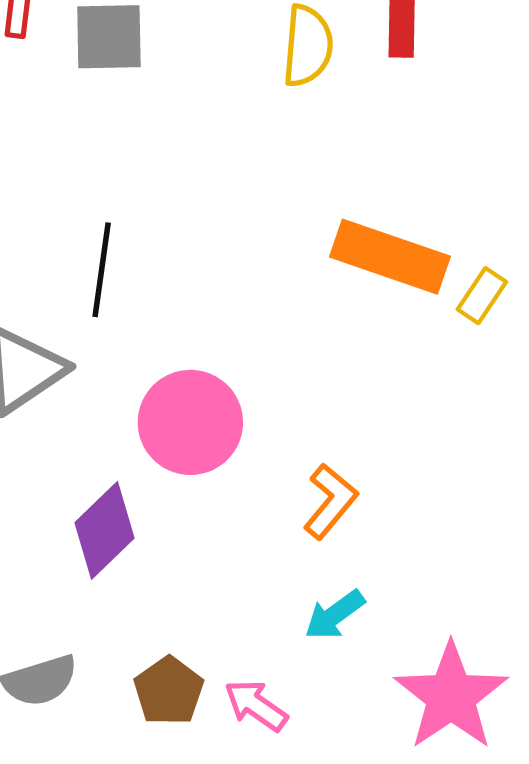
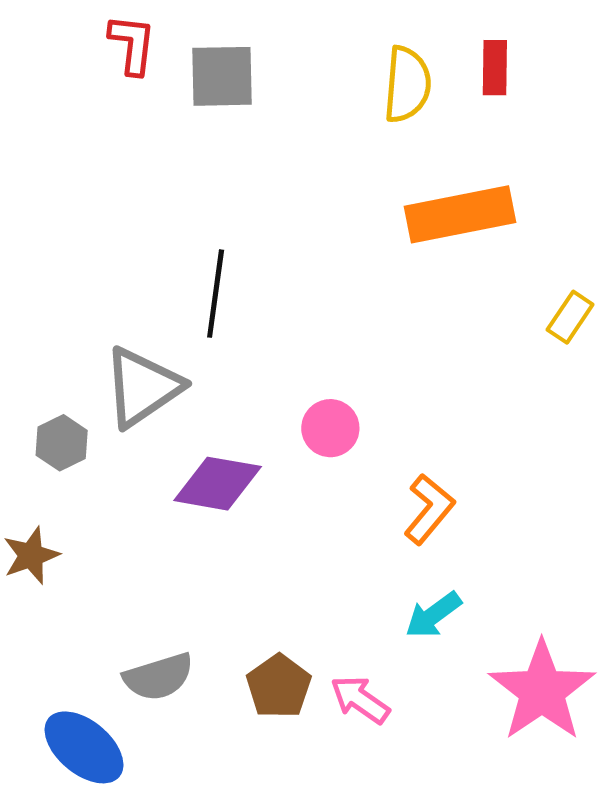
orange rectangle: (390, 257) -> (460, 214), moved, turned -30
pink circle: (190, 422) -> (330, 428), moved, size x0.6
purple diamond: (105, 530) -> (218, 484), moved, turned 54

